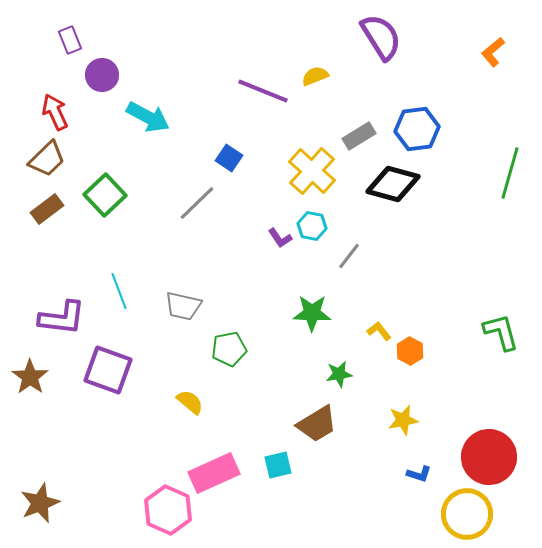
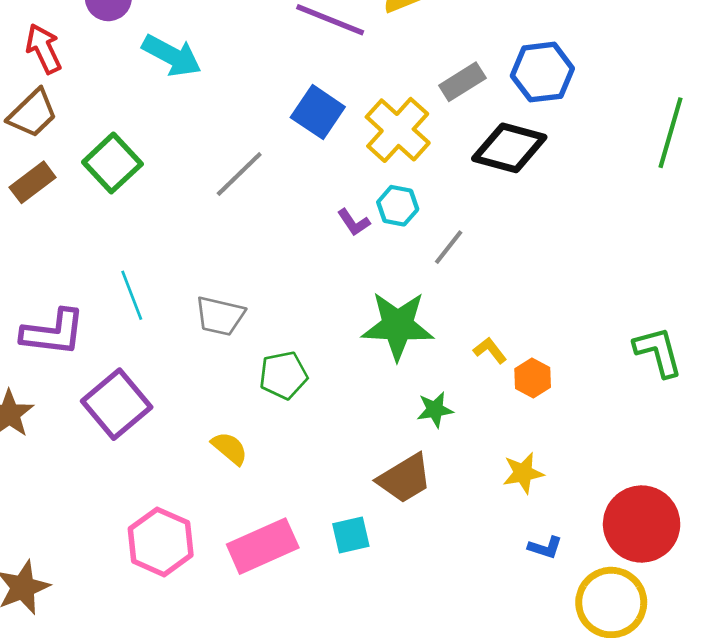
blue square: (229, 158) -> (318, 112), moved, size x1.4
green star: (312, 313) -> (398, 326), size x1.4
purple square: (108, 370) -> (117, 404), turned 30
pink hexagon: (168, 510) -> (161, 542), moved

